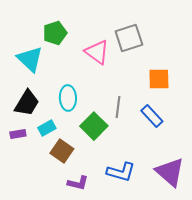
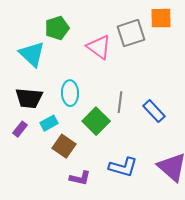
orange square: (159, 79) -> (161, 18), moved
black trapezoid: (27, 103) -> (29, 98), turned 64
purple rectangle: (18, 134) -> (20, 129), turned -42

